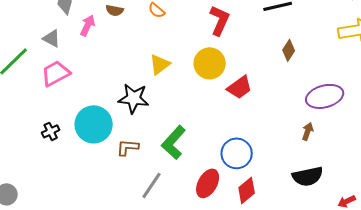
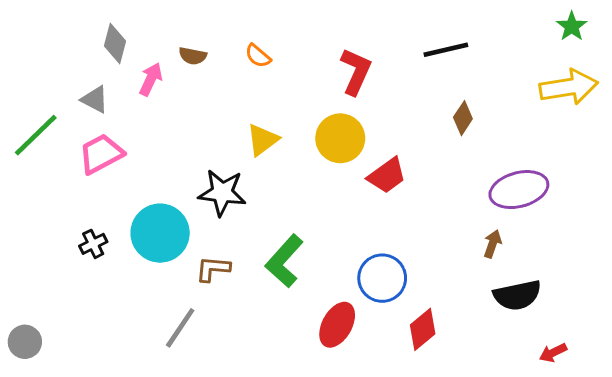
black semicircle: (308, 176) -> (517, 295), moved
gray line: (152, 185) -> (180, 328), moved
red diamond: (247, 190) -> (423, 329), moved

